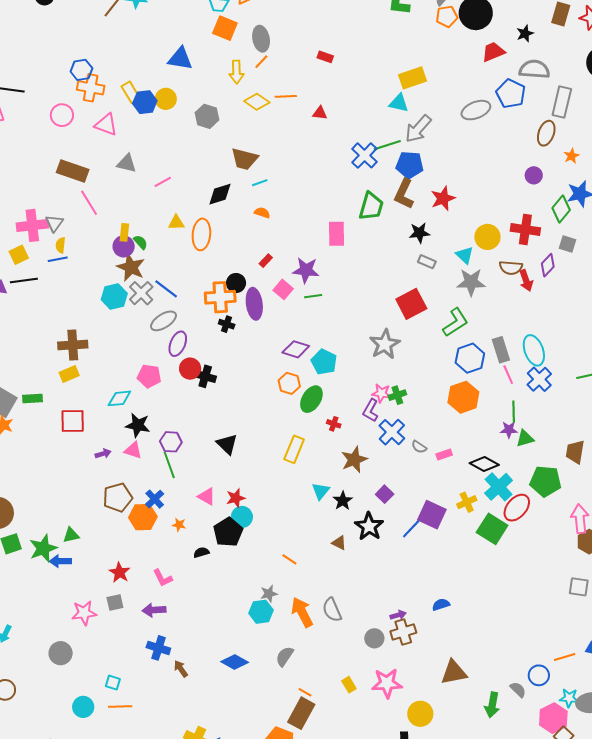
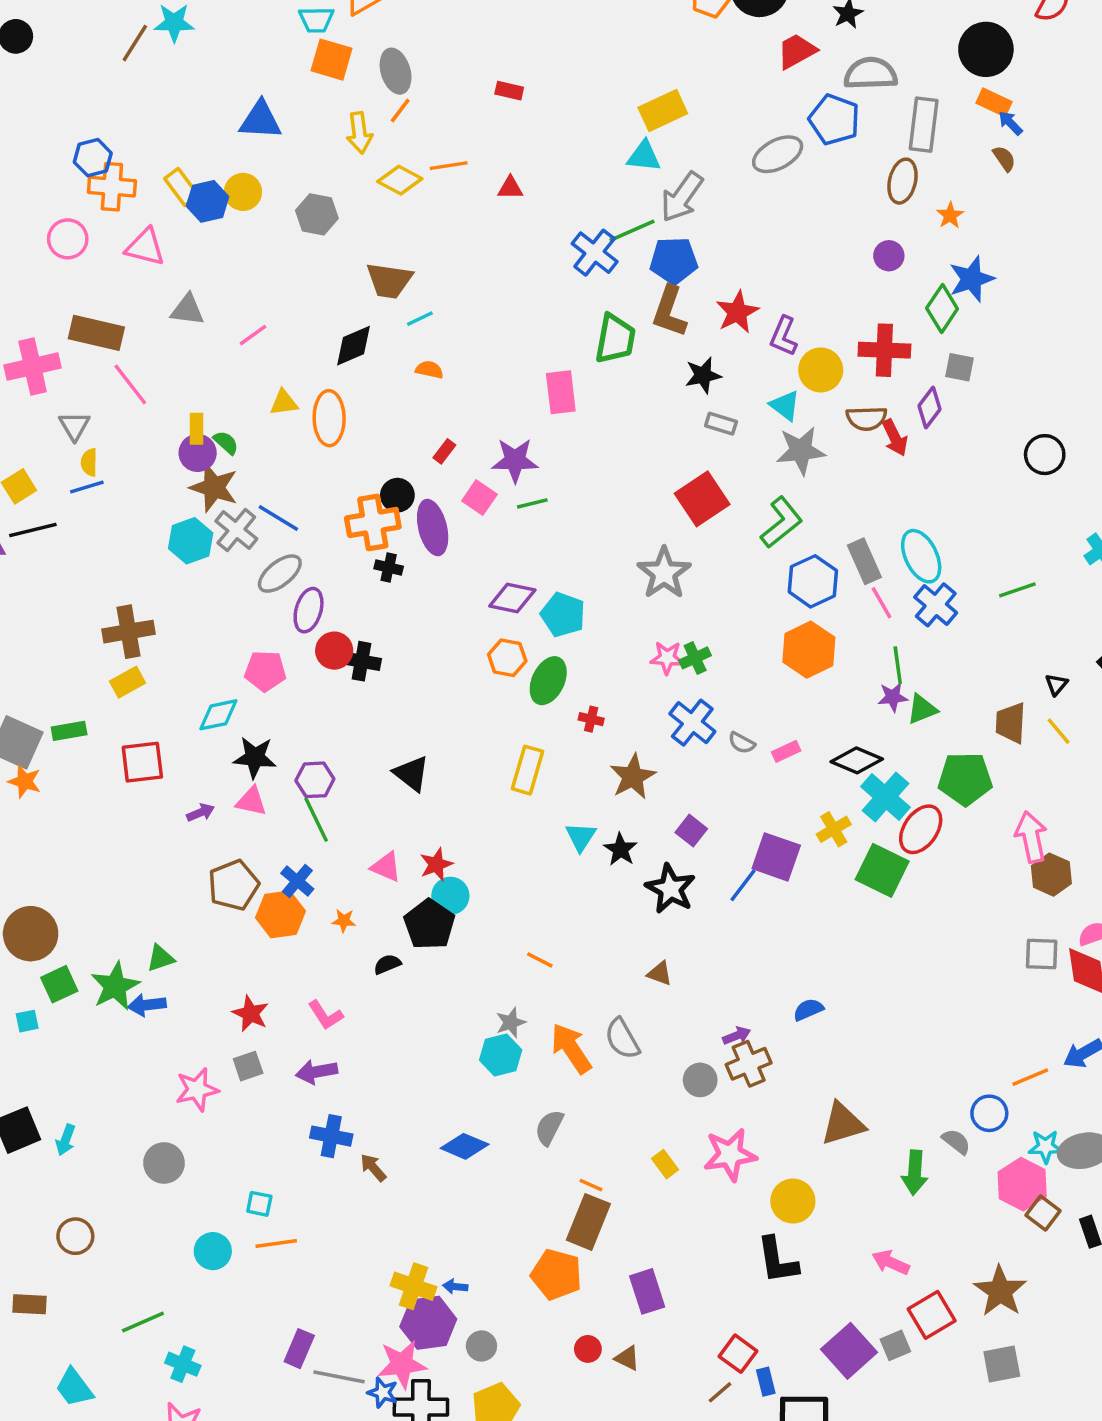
pink cross: (32, 225) -> (33, 367), moved
purple L-shape: (371, 410) -> (784, 336), moved
brown triangle: (339, 543) -> (660, 973), moved

